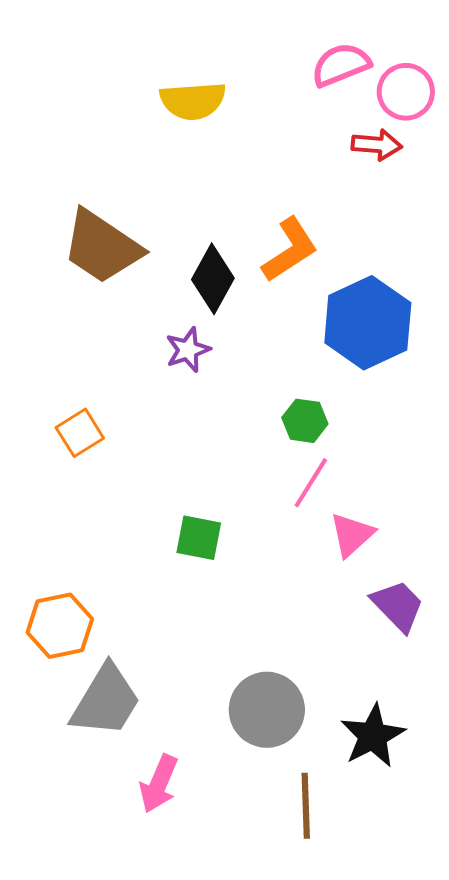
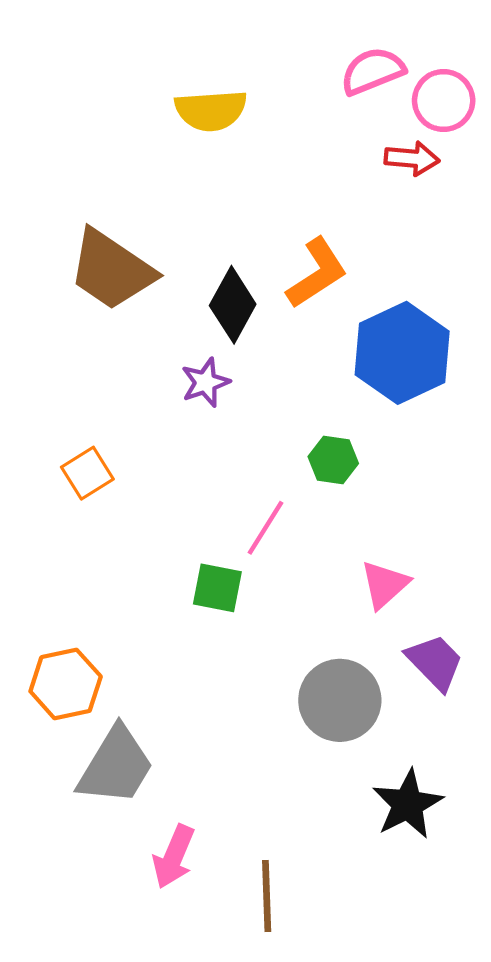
pink line: (311, 483) -> (266, 528), moved
gray circle: (267, 710) -> (340, 700), moved
brown line: (306, 806) -> (267, 896), moved

